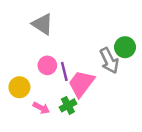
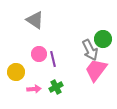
pink trapezoid: (81, 84) -> (96, 70), moved
pink arrow: (41, 108) -> (34, 89), turned -32

